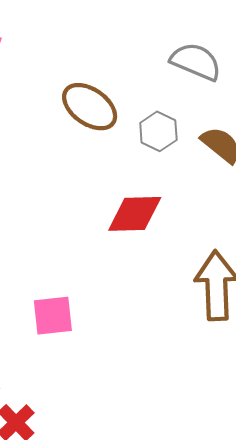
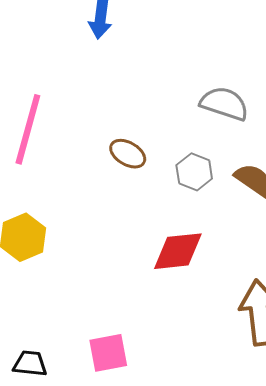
brown ellipse: (90, 107) -> (128, 154), size x0.7

